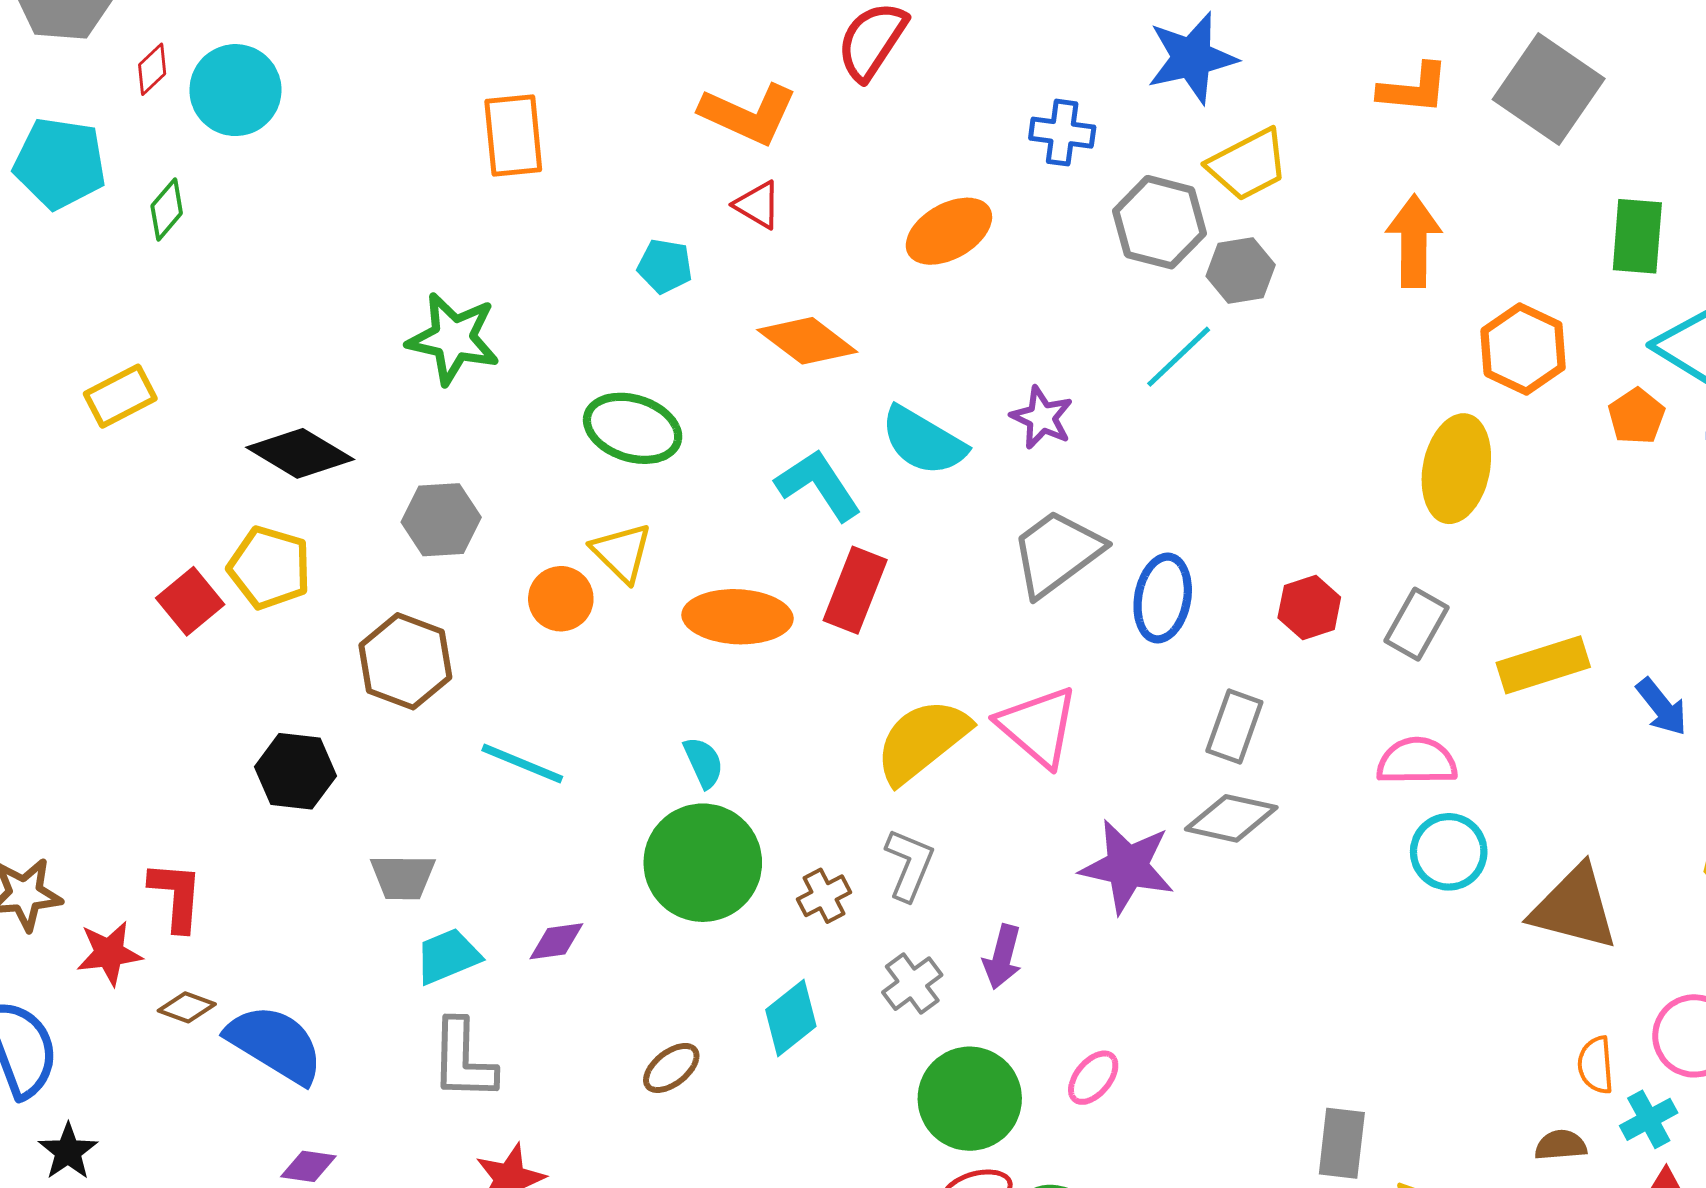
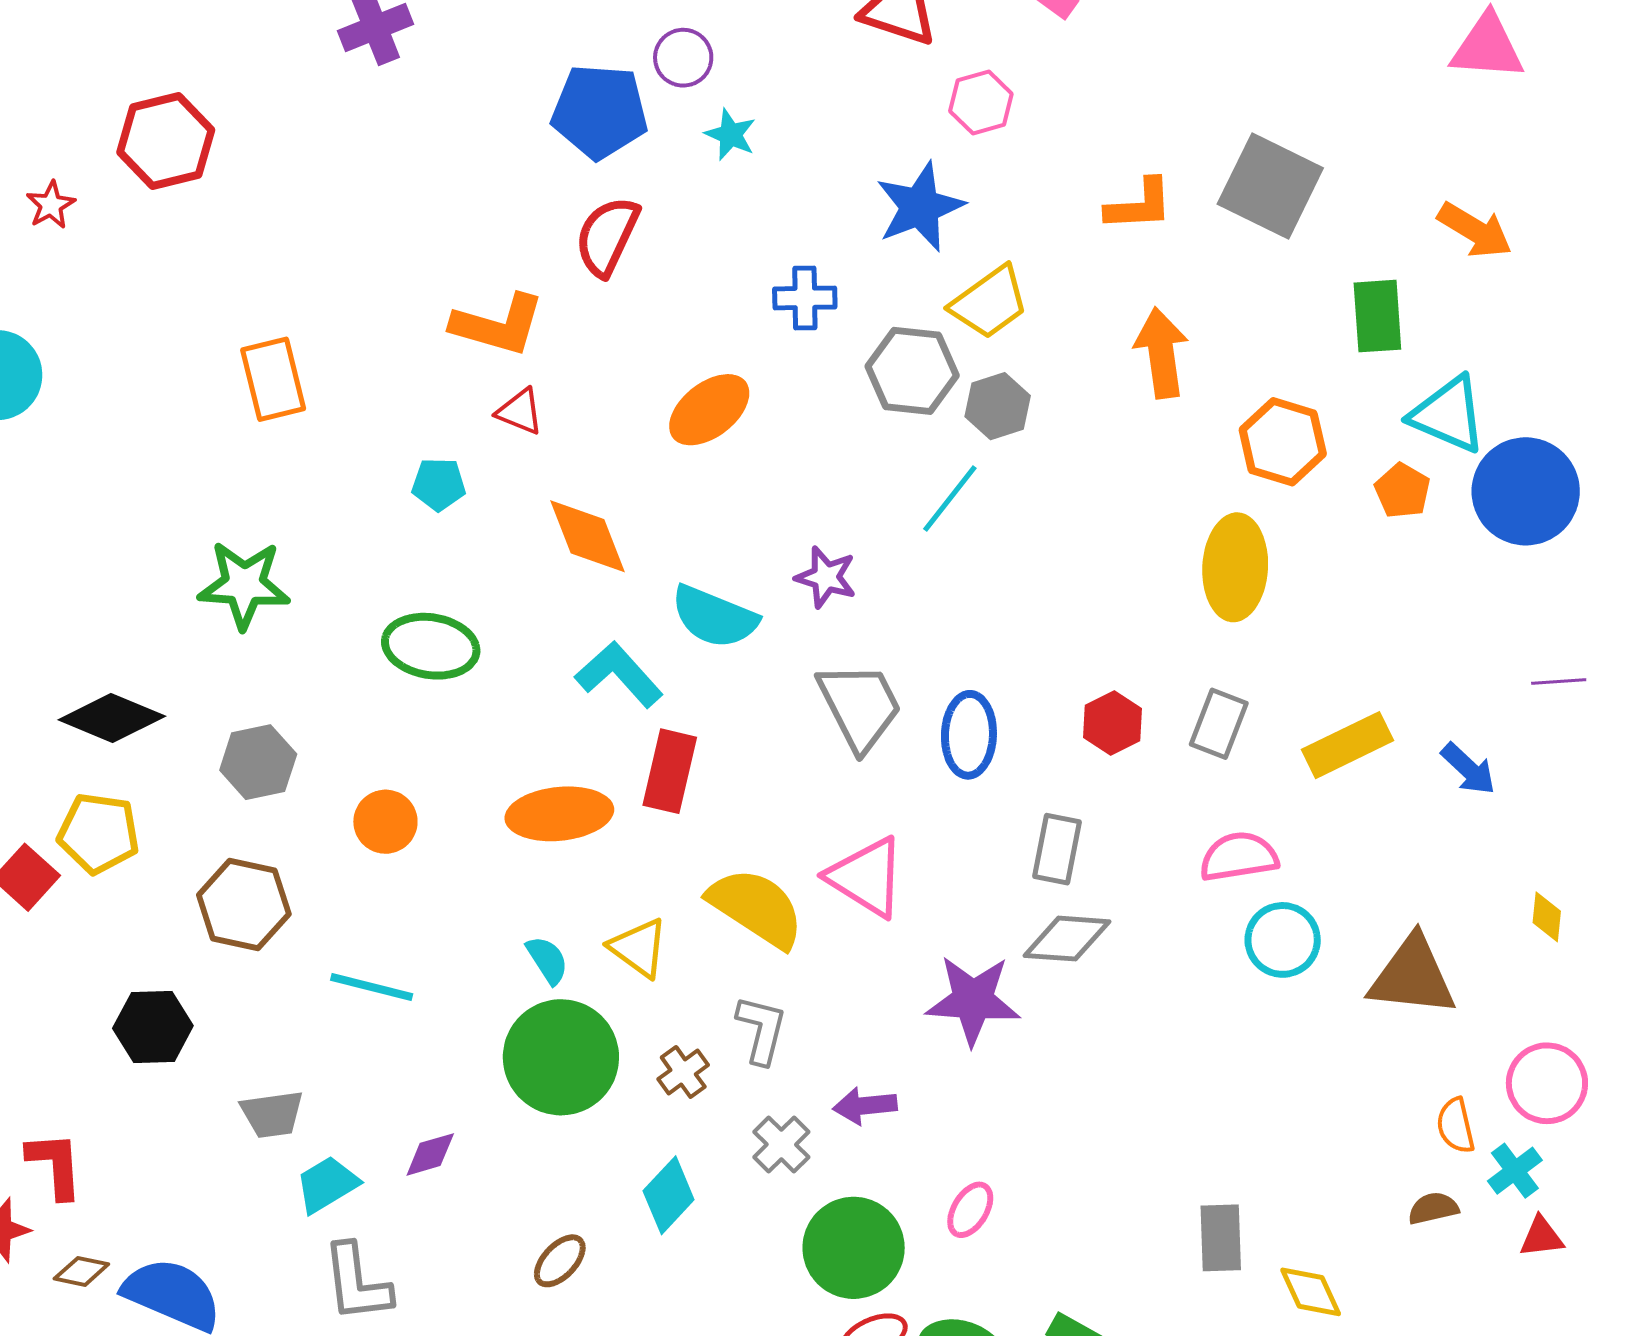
orange diamond: (807, 341) -> (588, 536), turned 40
yellow triangle: (622, 552) -> (639, 948), moved
gray trapezoid: (1057, 553) -> (860, 706), turned 108
yellow semicircle: (922, 741) -> (756, 908), turned 80
purple arrow: (1002, 957) -> (865, 1106), turned 78

